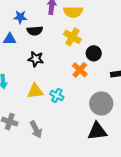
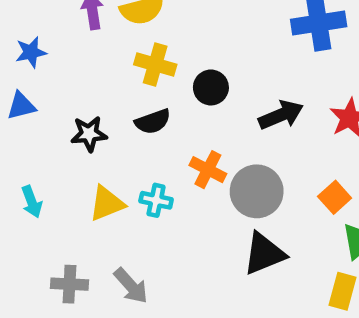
black semicircle: (35, 31) -> (153, 122), moved
orange cross: (80, 70) -> (208, 170), moved

